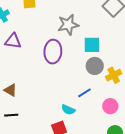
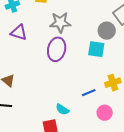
gray star: (68, 25) -> (60, 22), moved
gray circle: (95, 66) -> (107, 31), moved
blue line: (84, 93) -> (89, 93), moved

